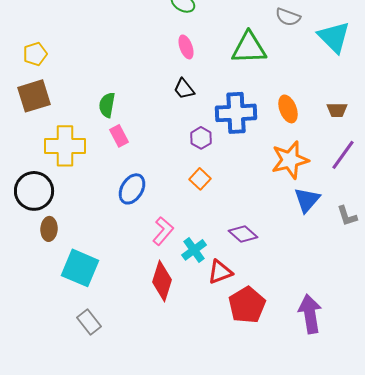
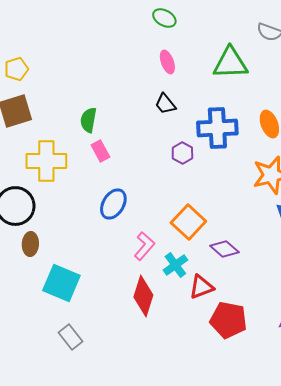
orange square: (200, 179) -> (188, 222), moved, size x1.6
red pentagon: (247, 305) -> (228, 320), turned -30

